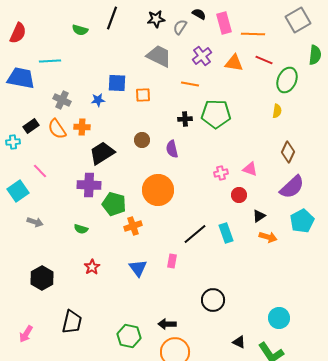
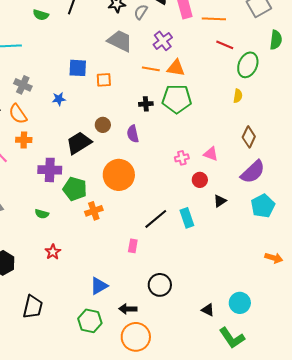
orange triangle: (234, 63) -> (176, 68), moved
blue star: (98, 100) -> (59, 99), moved
orange cross: (82, 127) -> (24, 140), moved
black trapezoid: (102, 153) -> (79, 143), moved
orange arrow: (268, 237) -> (274, 258), moved
blue triangle: (138, 268) -> (99, 286), moved, turned 36
black circle: (213, 300) -> (160, 285), moved
black triangle: (239, 342) -> (208, 310), moved

